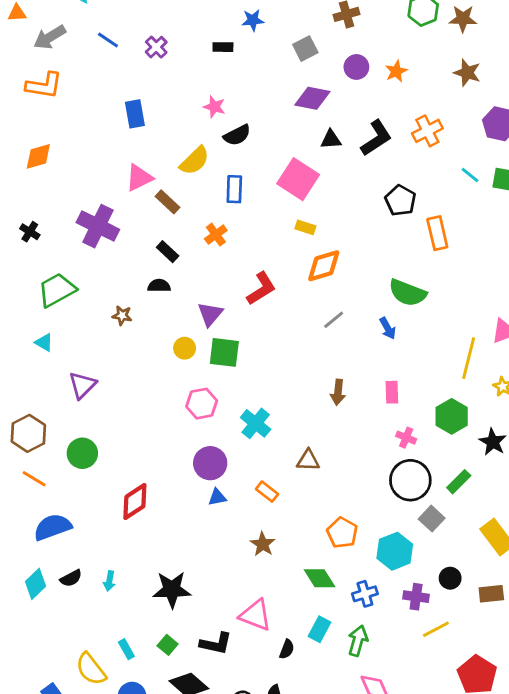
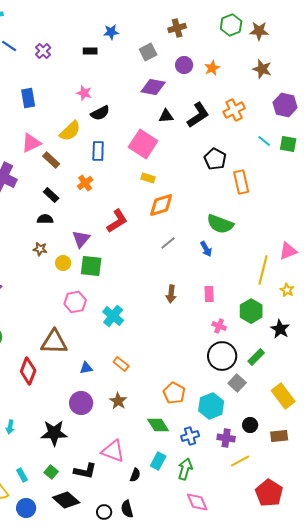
brown star: (122, 315) -> (40, 249), moved
brown triangle: (308, 460) -> (54, 342), moved, size x1.6
purple circle: (210, 463) -> (81, 403), moved
red diamond: (135, 502) -> (28, 371), turned -36

